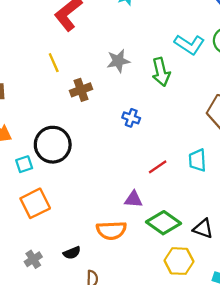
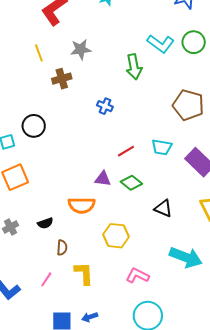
gray star: (118, 61) -> (81, 49), moved
black circle: (53, 145) -> (34, 126), size x0.7
cyan trapezoid: (197, 160) -> (162, 147), turned -80
green diamond: (164, 223) -> (131, 183), moved, size x0.7
yellow hexagon: (179, 261) -> (116, 236), moved

